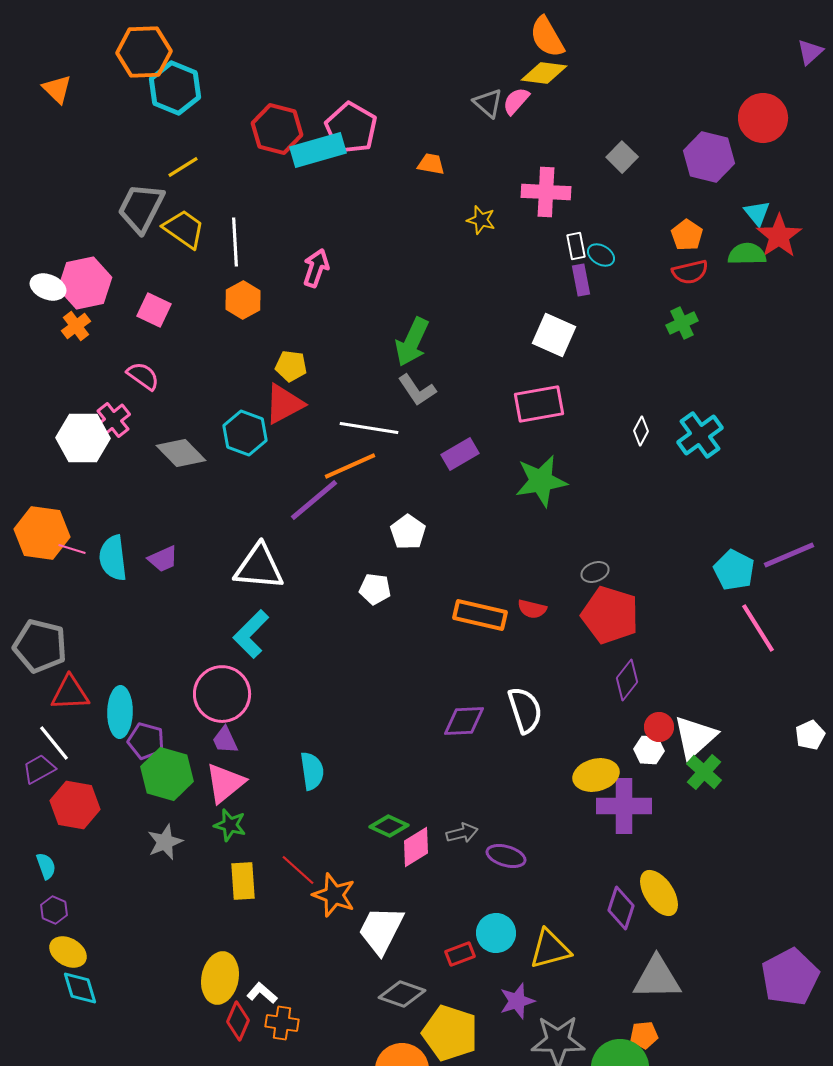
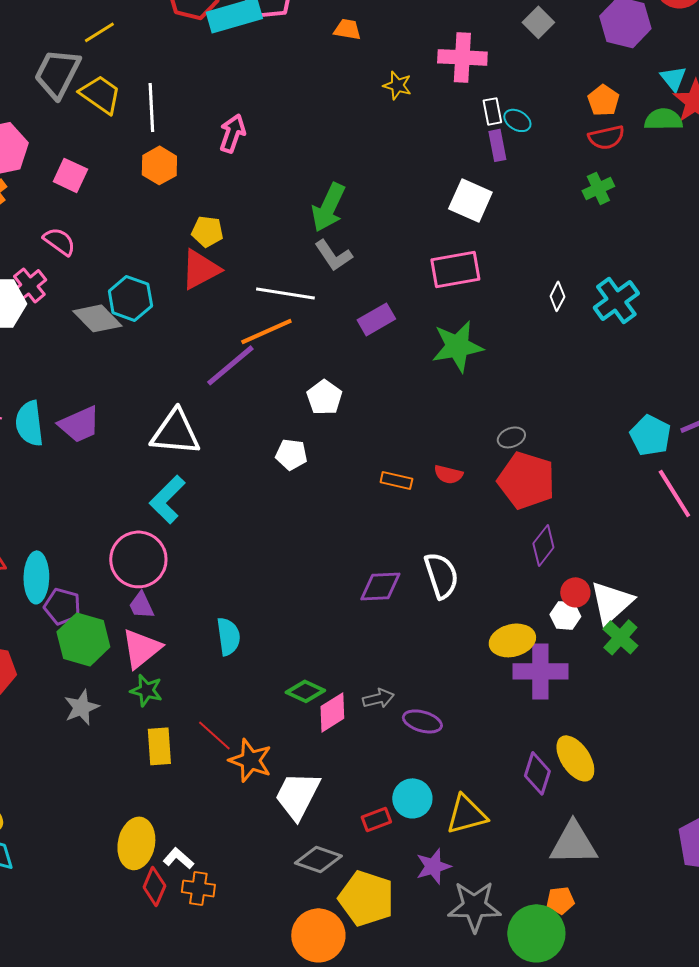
cyan hexagon: (245, 433) -> (130, 298), moved
purple trapezoid: (163, 559) -> (79, 424), size x1.4
orange rectangle: (480, 615) -> (396, 480), size x0.6

